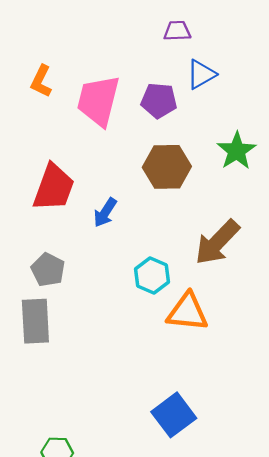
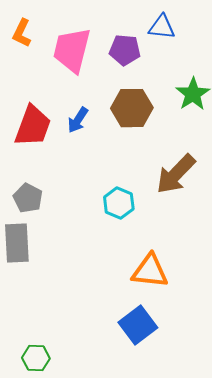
blue triangle: (201, 74) -> (162, 27), turned 36
blue arrow: (105, 213) -> (78, 120), moved
orange triangle: (187, 312) -> (150, 271), moved

